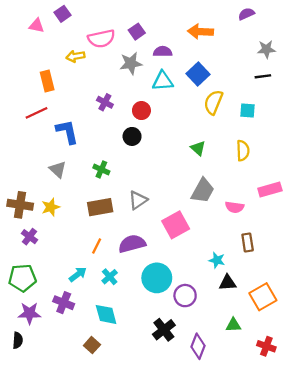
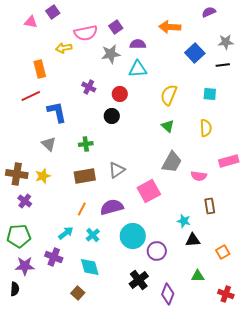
blue square: (198, 74) -> (195, 53), moved
yellow semicircle: (213, 102) -> (169, 95), moved
green cross: (101, 169) -> (86, 144), turned -32
orange square: (263, 297) -> (223, 252), size x0.6

